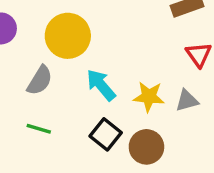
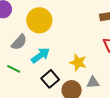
cyan arrow: (101, 85) -> (40, 55), moved, turned 84
gray triangle: (187, 101) -> (93, 82), moved

